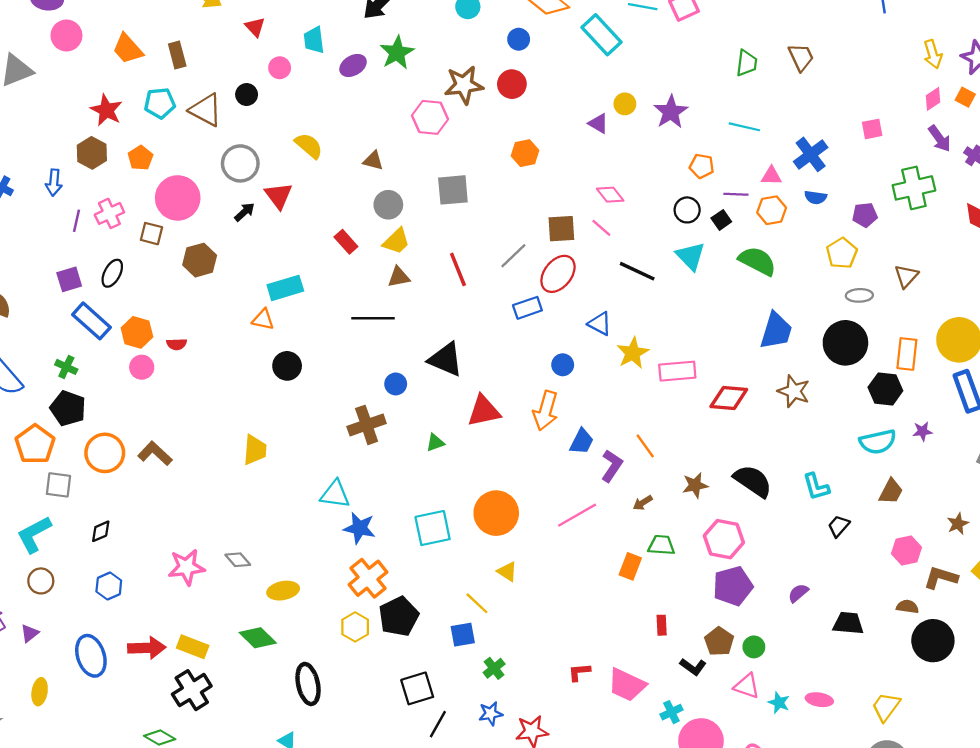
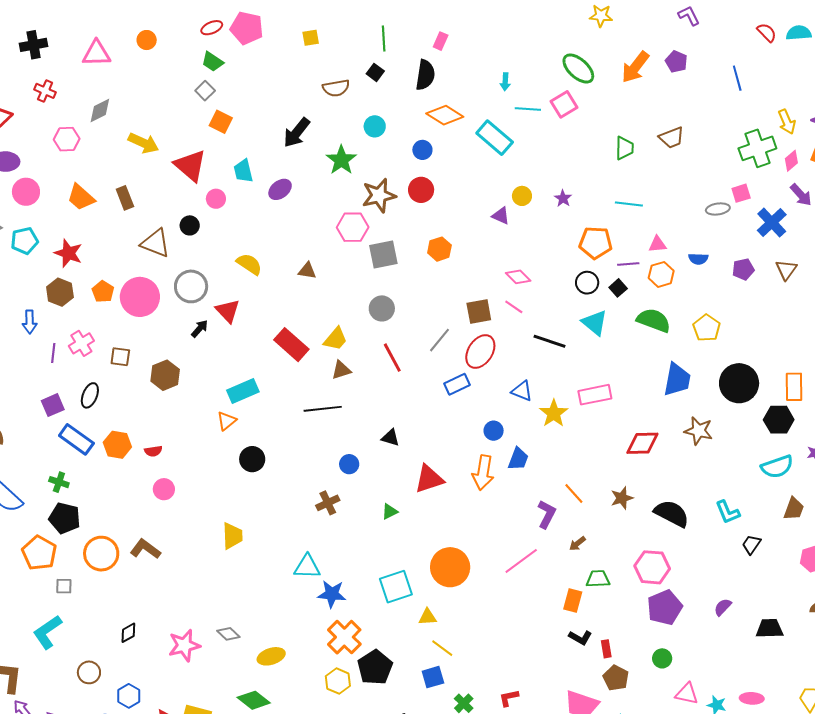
red triangle: (255, 27) -> (190, 165), size x1.8
green star: (397, 53) -> (341, 160), moved
brown trapezoid: (801, 57) -> (672, 138), turned 100
cyan pentagon: (160, 103) -> (24, 241), moved
purple star: (671, 112) -> (563, 198), size x0.6
blue cross: (811, 154) -> (772, 223), moved
orange pentagon: (702, 166) -> (595, 243), size x1.5
green cross: (914, 188) -> (757, 148), moved
gray square: (453, 190) -> (383, 254), moved
pink circle: (178, 198) -> (140, 297), moved
gray circle: (388, 205) -> (382, 308), moved
red rectangle: (346, 242) -> (291, 345), size x1.6
yellow pentagon: (842, 253) -> (707, 328), moved
brown triangle: (906, 276) -> (786, 270), moved
gray ellipse: (859, 295) -> (718, 209), moved
orange triangle: (263, 319) -> (227, 421), turned -45
black triangle: (446, 359) -> (390, 438), size x0.6
pink circle: (142, 367) -> (164, 489), moved
pink rectangle: (677, 371) -> (595, 395), moved
brown cross: (367, 425) -> (328, 503), size x0.7
blue trapezoid: (582, 441) -> (518, 459), moved
gray square: (58, 485) -> (64, 586), size x0.7
brown star: (695, 485) -> (622, 498), moved
black diamond: (101, 531) -> (128, 633), moved
yellow triangle: (507, 572) -> (428, 617), moved, turned -30
brown circle: (41, 581) -> (89, 672), moved
blue hexagon: (109, 586) -> (129, 696), moved
brown pentagon: (719, 641) -> (616, 678), moved
green circle: (754, 647) -> (662, 658), moved
black L-shape: (693, 667) -> (580, 638), moved
red L-shape: (579, 672) -> (509, 698), moved

